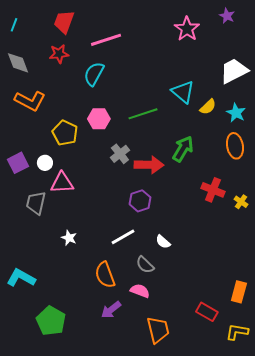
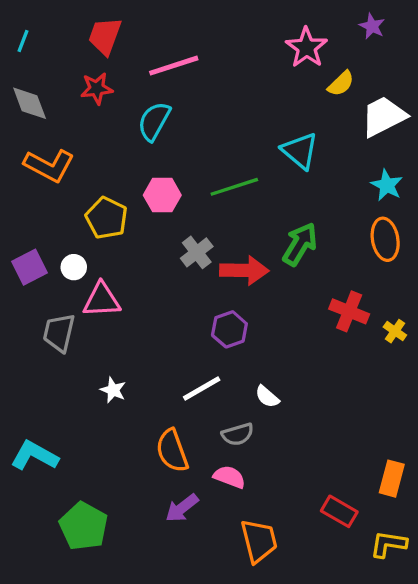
yellow semicircle: (208, 107) -> (341, 84), moved
gray semicircle: (145, 265) -> (238, 434), turned -60

